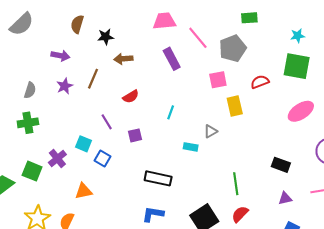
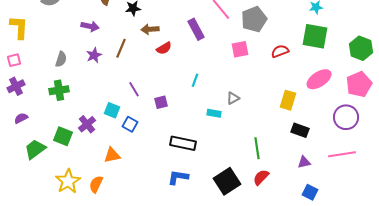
red semicircle: (131, 97) -> (164, 48), moved
yellow rectangle: (235, 106) -> (288, 100), moved, turned 30

